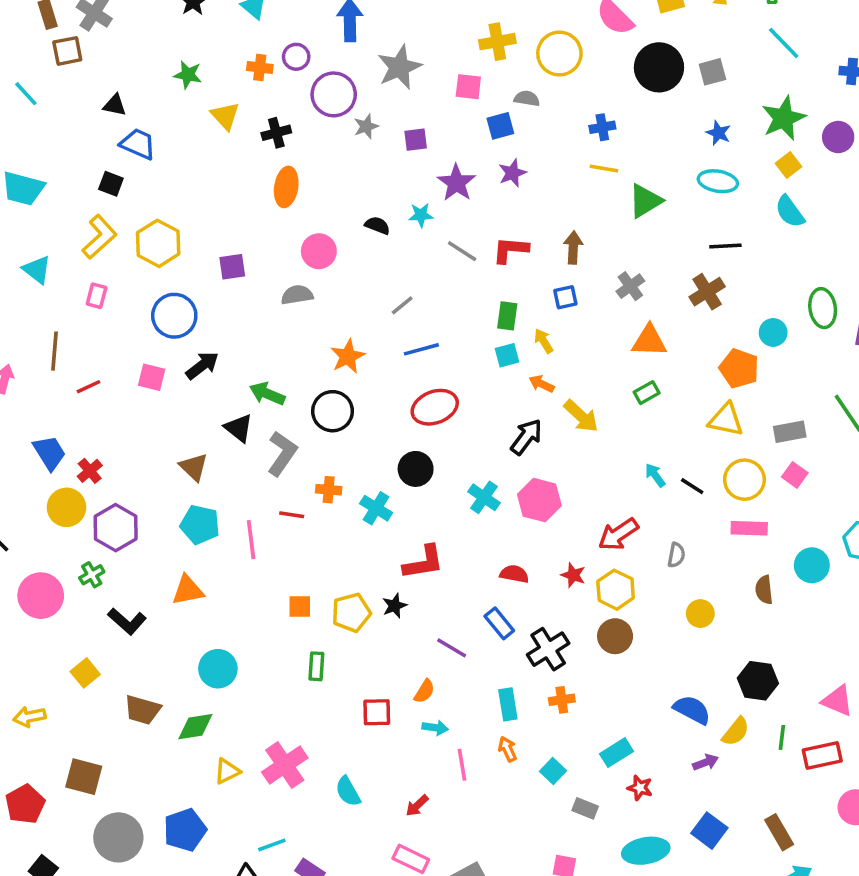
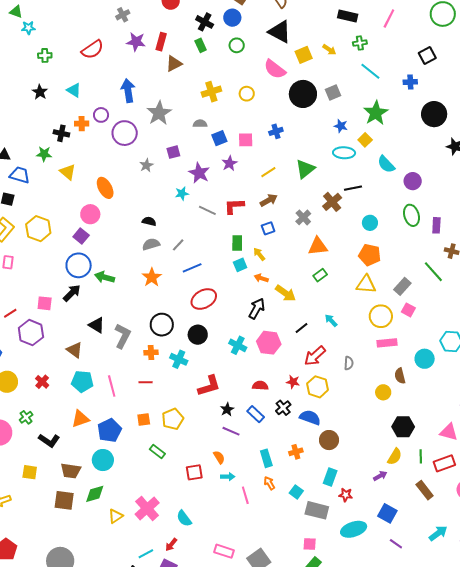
yellow circle: (559, 54) -> (247, 94), size x0.6
green star: (188, 75) -> (44, 154), moved
pink square: (468, 87) -> (246, 140), moved
gray semicircle: (527, 98) -> (200, 124), moved
yellow triangle: (225, 116) -> (68, 172), moved
gray star: (366, 126) -> (146, 165), moved
black cross: (276, 133) -> (61, 133), moved, turned 35
purple circle: (838, 137) -> (413, 181), moved
yellow square: (788, 165) -> (365, 140), moved
yellow line: (604, 168) -> (268, 172), moved, turned -35
orange ellipse: (286, 187) -> (105, 188), turned -30
black semicircle: (377, 225) -> (149, 221), moved
brown arrow: (573, 248) -> (269, 200), turned 66
pink circle: (319, 251) -> (90, 214), moved
purple square: (232, 267) -> (81, 236), turned -35
brown cross: (707, 292) -> (332, 202), moved
gray semicircle: (297, 295) -> (151, 244), moved
blue circle: (174, 316) -> (79, 265), moved
cyan circle: (773, 332) -> (370, 223), moved
green arrow: (267, 394) -> (105, 277), moved
black circle: (333, 411) -> (162, 325), moved
gray rectangle: (790, 432) -> (402, 286), turned -30
red cross: (90, 471) -> (42, 382), moved
black line: (692, 486) -> (302, 328), moved, turned -64
red line: (292, 515) -> (146, 382), moved
purple hexagon: (116, 528) -> (31, 333), moved
black star: (395, 606) -> (227, 409), moved
yellow circle: (700, 614) -> (383, 392), moved
brown circle: (615, 636) -> (329, 440), moved
black cross: (548, 649) -> (283, 408), moved, size x0.7
green rectangle: (316, 666) -> (157, 451), turned -49
yellow square: (85, 673) -> (30, 472), turned -35
orange semicircle: (424, 691) -> (219, 457), turned -56
brown trapezoid: (142, 710) -> (71, 471), moved
blue semicircle: (692, 710) -> (310, 418), moved
cyan rectangle: (617, 753) -> (330, 477), turned -30
brown square: (84, 777) -> (64, 500), moved
red arrow: (417, 806) -> (171, 545), moved
gray rectangle: (585, 808) -> (317, 510), size x1.6
blue pentagon: (185, 830) -> (109, 430), moved
brown rectangle: (779, 832) -> (425, 490), moved

